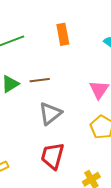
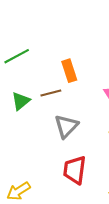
orange rectangle: (63, 34) -> (69, 71), moved

